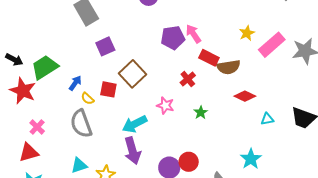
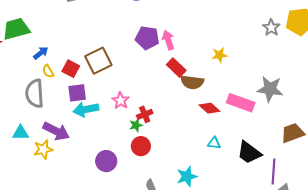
pink rectangle: (272, 45) -> (241, 103), moved, turned 44
purple square: (105, 46) -> (77, 93), moved
red cross: (188, 79) -> (145, 114), moved
red diamond: (245, 96) -> (209, 108), moved
green star: (201, 113) -> (136, 125), moved
purple arrow: (132, 151) -> (56, 131), moved, turned -64
red circle: (189, 162) -> (141, 146), moved

